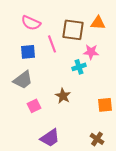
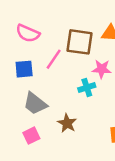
pink line: (52, 44) -> (54, 59), turned 54
gray trapezoid: (23, 80) -> (35, 104), moved, turned 75

